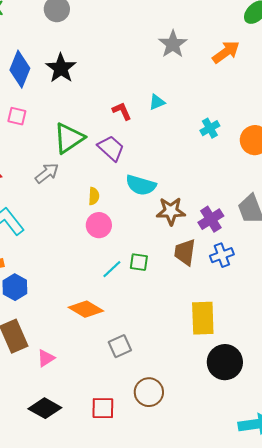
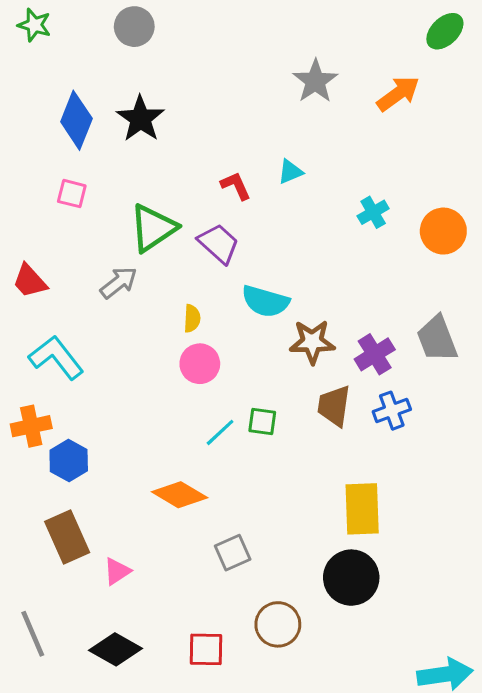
black circle: (225, 362) -> (351, 578), moved

